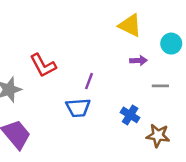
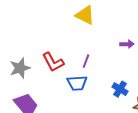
yellow triangle: (130, 25) -> (85, 15), moved
red L-shape: (43, 65) -> (53, 62), moved

